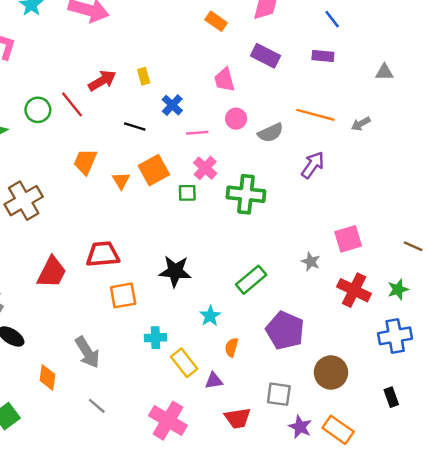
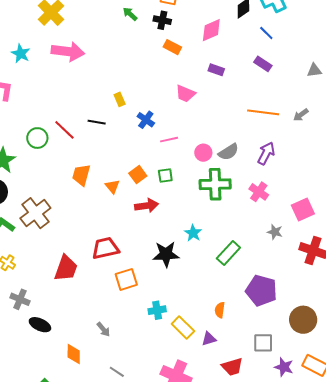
purple rectangle: (266, 56) -> (216, 70), size x0.7
purple rectangle: (323, 56) -> (263, 64), turned 36
pink trapezoid: (224, 80) -> (185, 94), turned -45
red arrow: (102, 81) -> (147, 206), moved, turned 30
pink circle: (236, 119) -> (203, 153), moved
black line: (135, 127) -> (97, 122), moved
gray semicircle: (271, 133) -> (228, 152), moved
pink cross: (205, 168) -> (259, 192), moved
orange square: (154, 170) -> (138, 175), size x0.7
green square: (187, 193) -> (165, 176), moved
cyan star: (210, 316) -> (193, 233), moved
gray arrow: (87, 352) -> (103, 329), size x0.6

